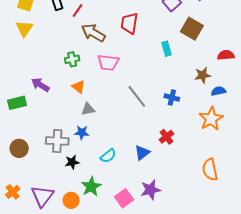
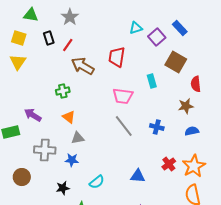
red semicircle: (226, 55) -> (196, 84), moved, turned -91
pink trapezoid: (108, 62) -> (123, 96), moved
blue semicircle: (218, 91) -> (192, 131), moved
orange star: (211, 119) -> (194, 166), moved
red cross: (166, 137) -> (169, 164), moved
gray cross: (57, 141) -> (45, 150), moved
brown circle: (19, 148) -> (22, 177), moved
blue triangle: (142, 153) -> (138, 176), moved, turned 42

